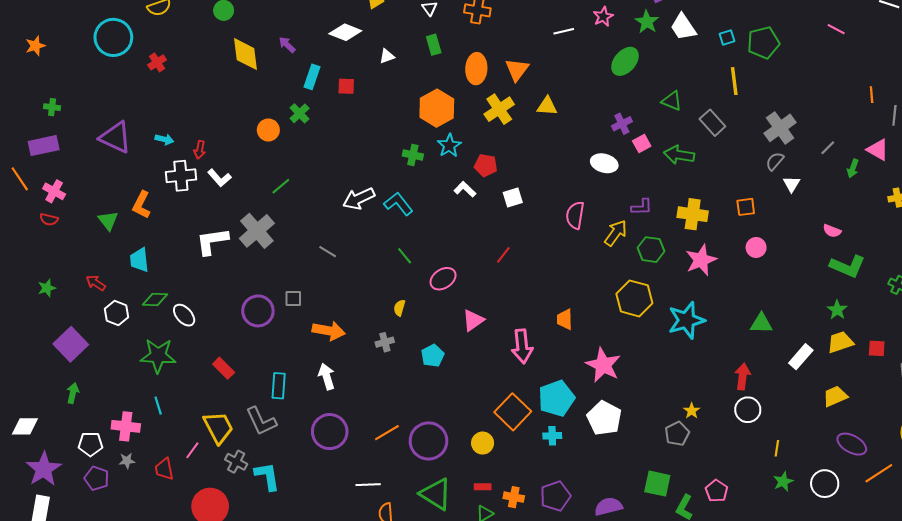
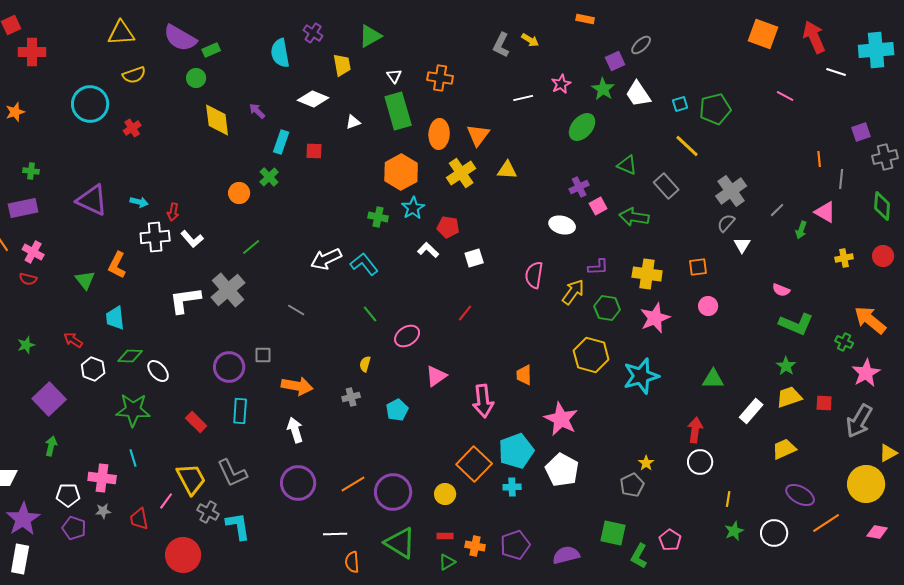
green rectangle: (434, 45) -> (398, 111), size x1.8
yellow line: (734, 81) -> (687, 146), turned -40
cyan rectangle: (279, 386) -> (240, 411), moved

